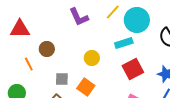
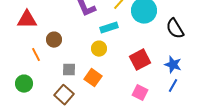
cyan rectangle: (124, 43) -> (109, 28), moved

